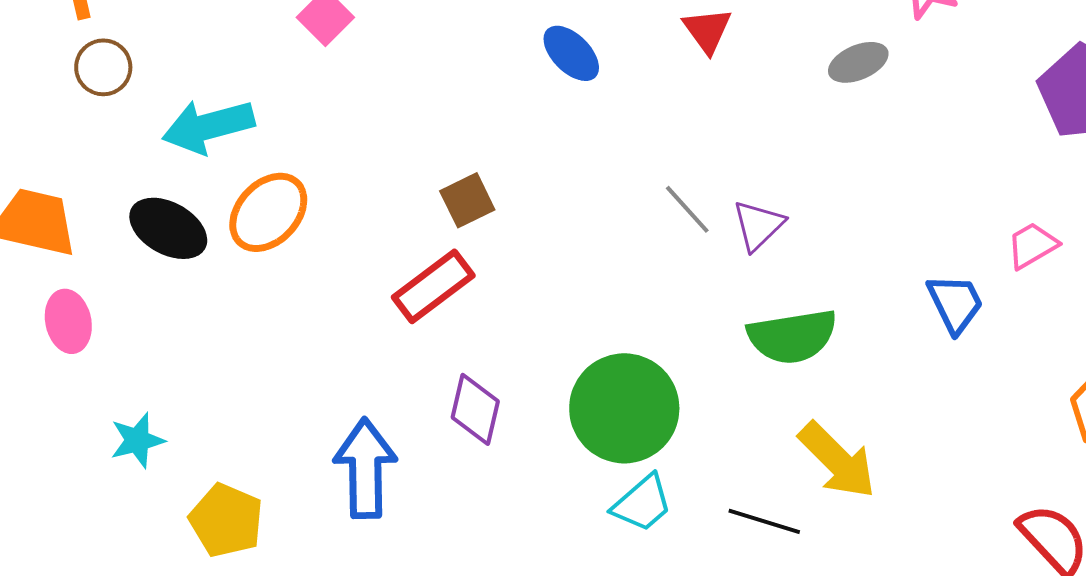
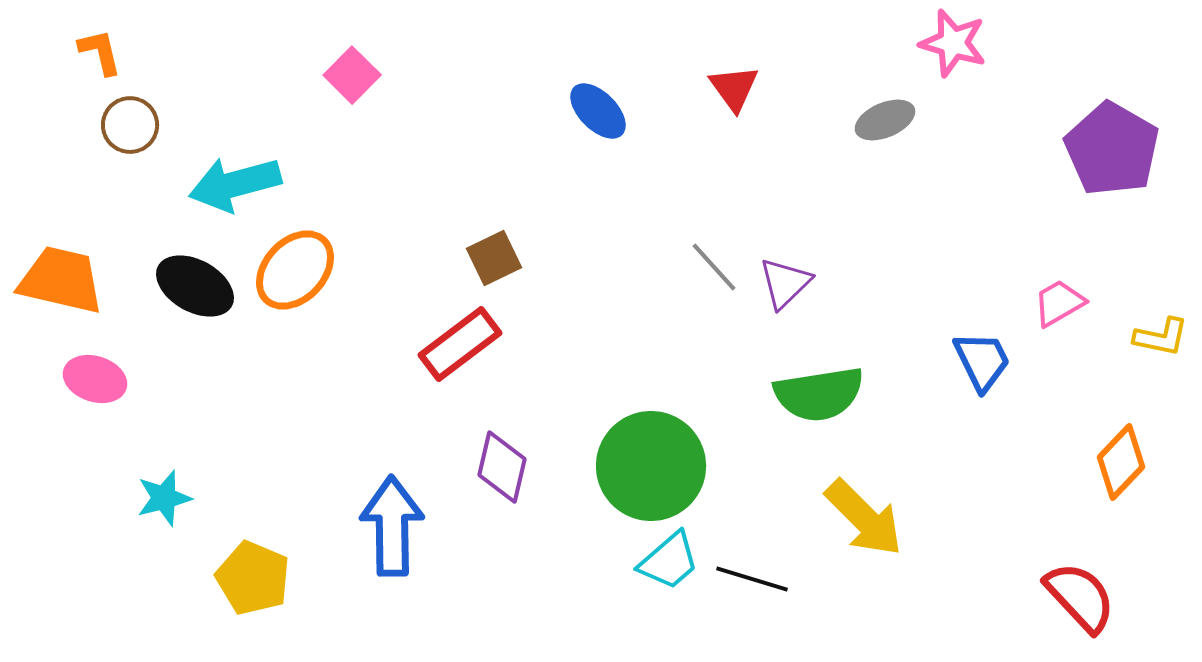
pink ellipse: (68, 321) -> (95, 379), turned -60
black line: (764, 521) -> (752, 579), moved

